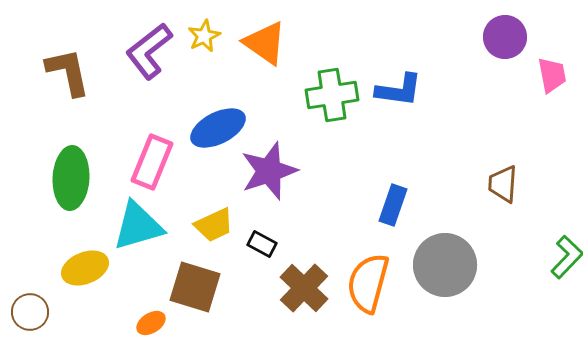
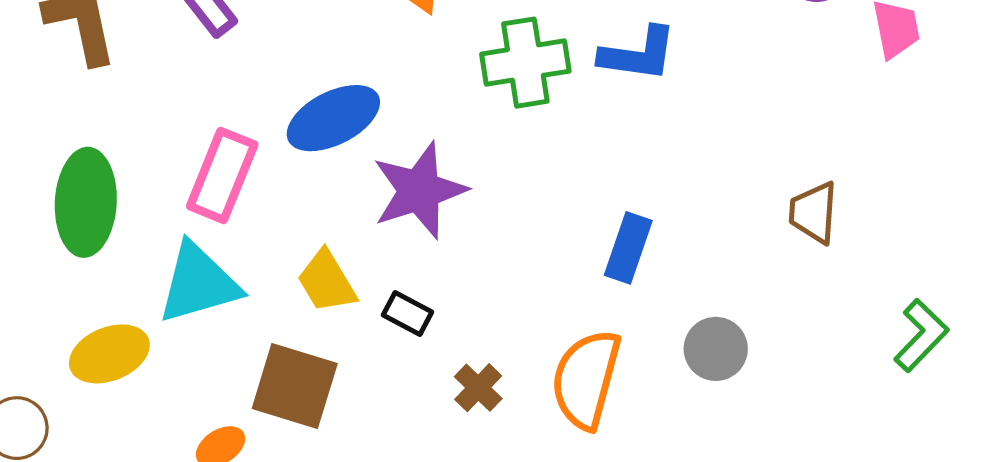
yellow trapezoid: (214, 225) -> (327, 282), turned 84
gray circle: (445, 265) -> (716, 349), size x0.6
brown cross: (304, 288) -> (478, 388), size x0.6

